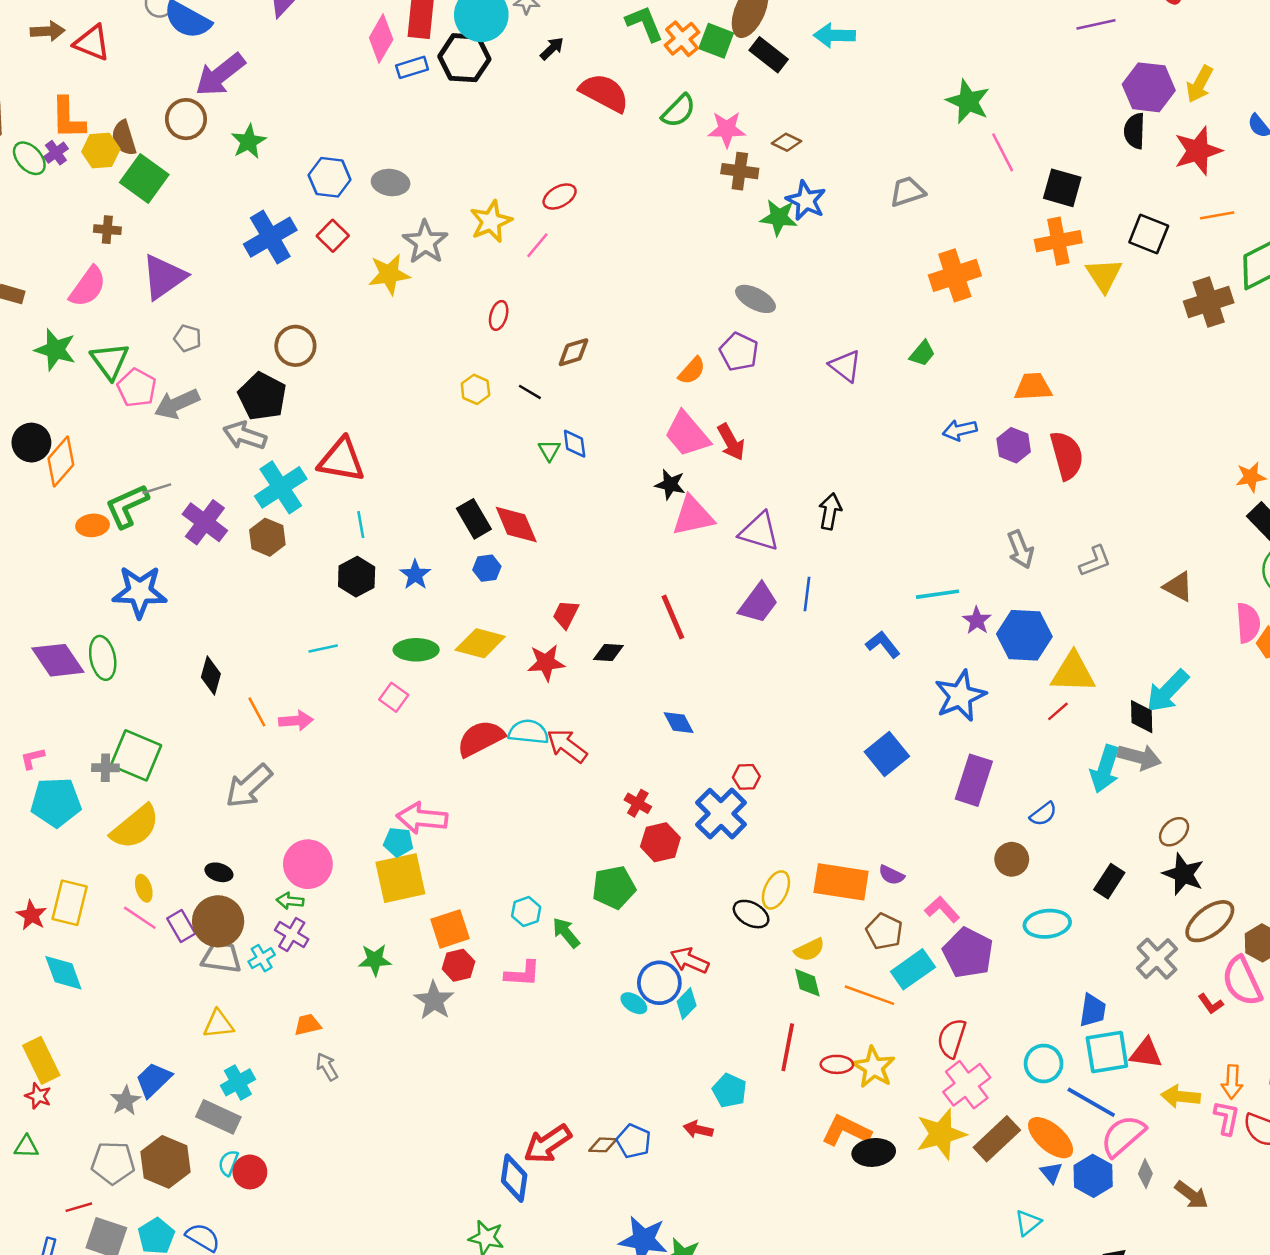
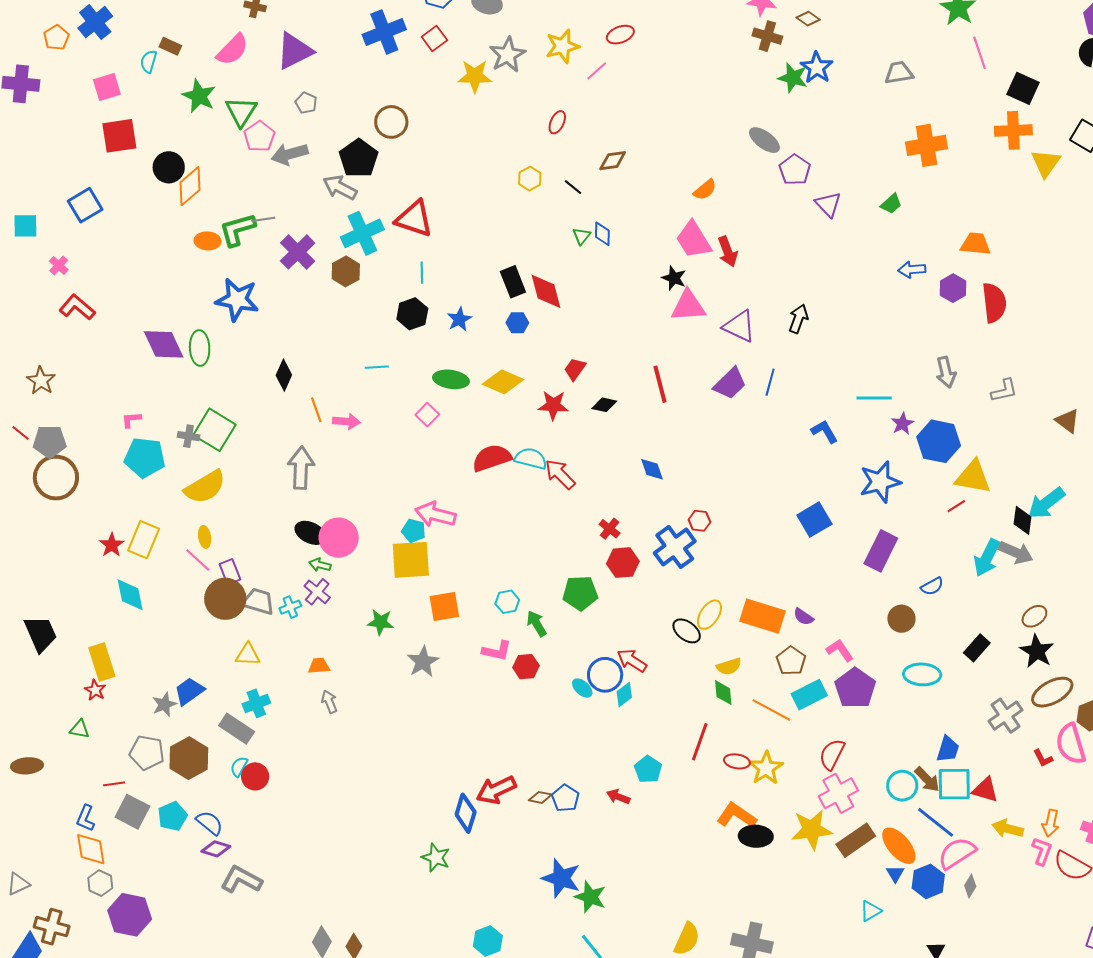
purple pentagon: (739, 352) -> (795, 170), moved
gray arrow: (249, 786) -> (301, 468), turned 126
black ellipse: (219, 872) -> (311, 533), moved, size x1.4
brown circle: (218, 921) -> (225, 599), moved
red hexagon: (458, 965) -> (526, 667), moved
brown arrow: (1191, 1195) -> (927, 779), moved

